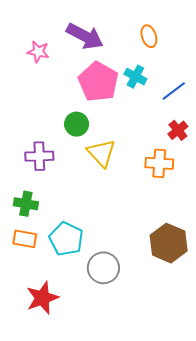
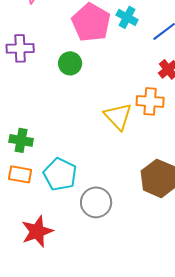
yellow triangle: (101, 153) -> (118, 116), moved
purple cross: (39, 156) -> (20, 48), moved

